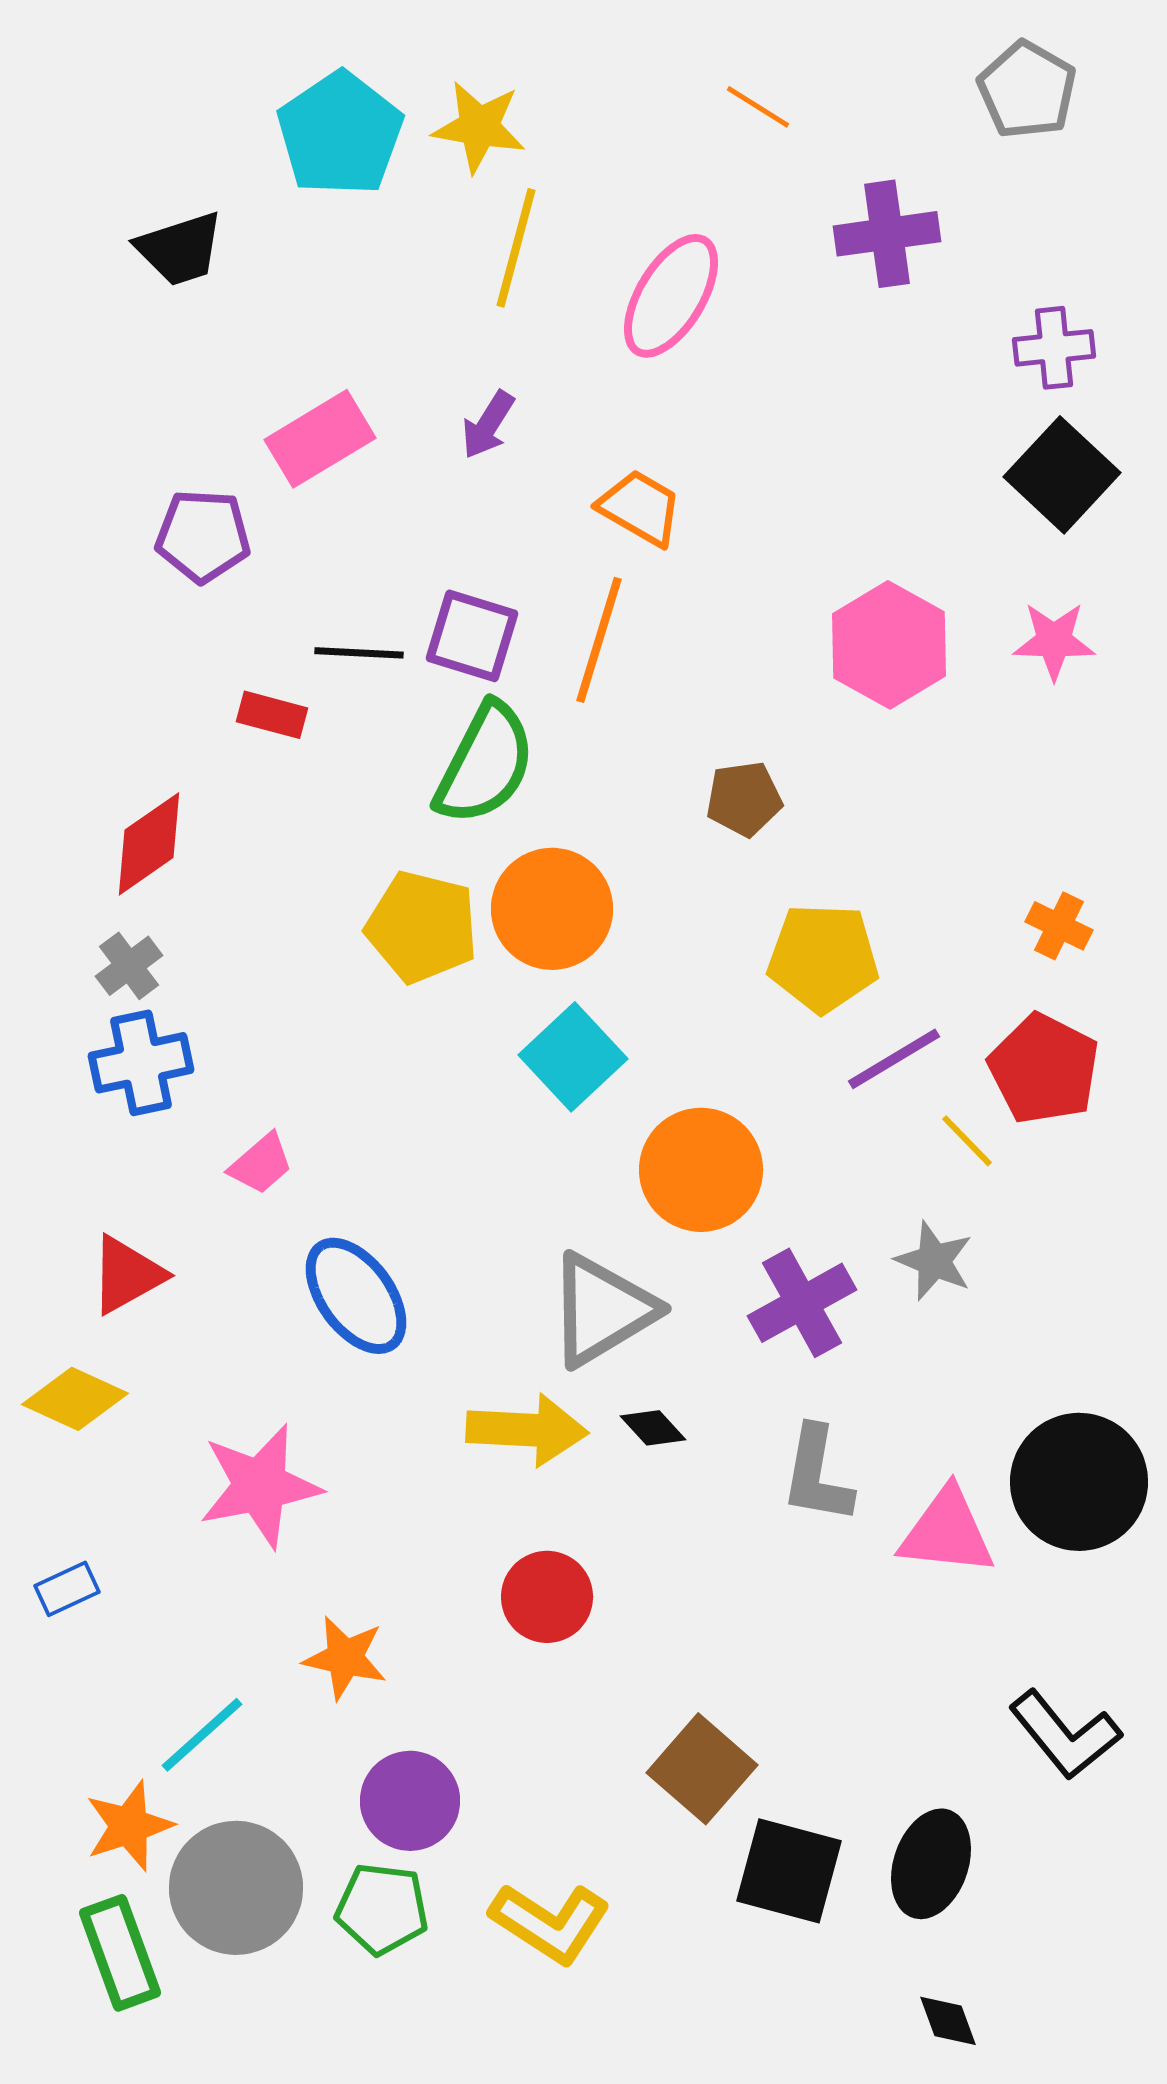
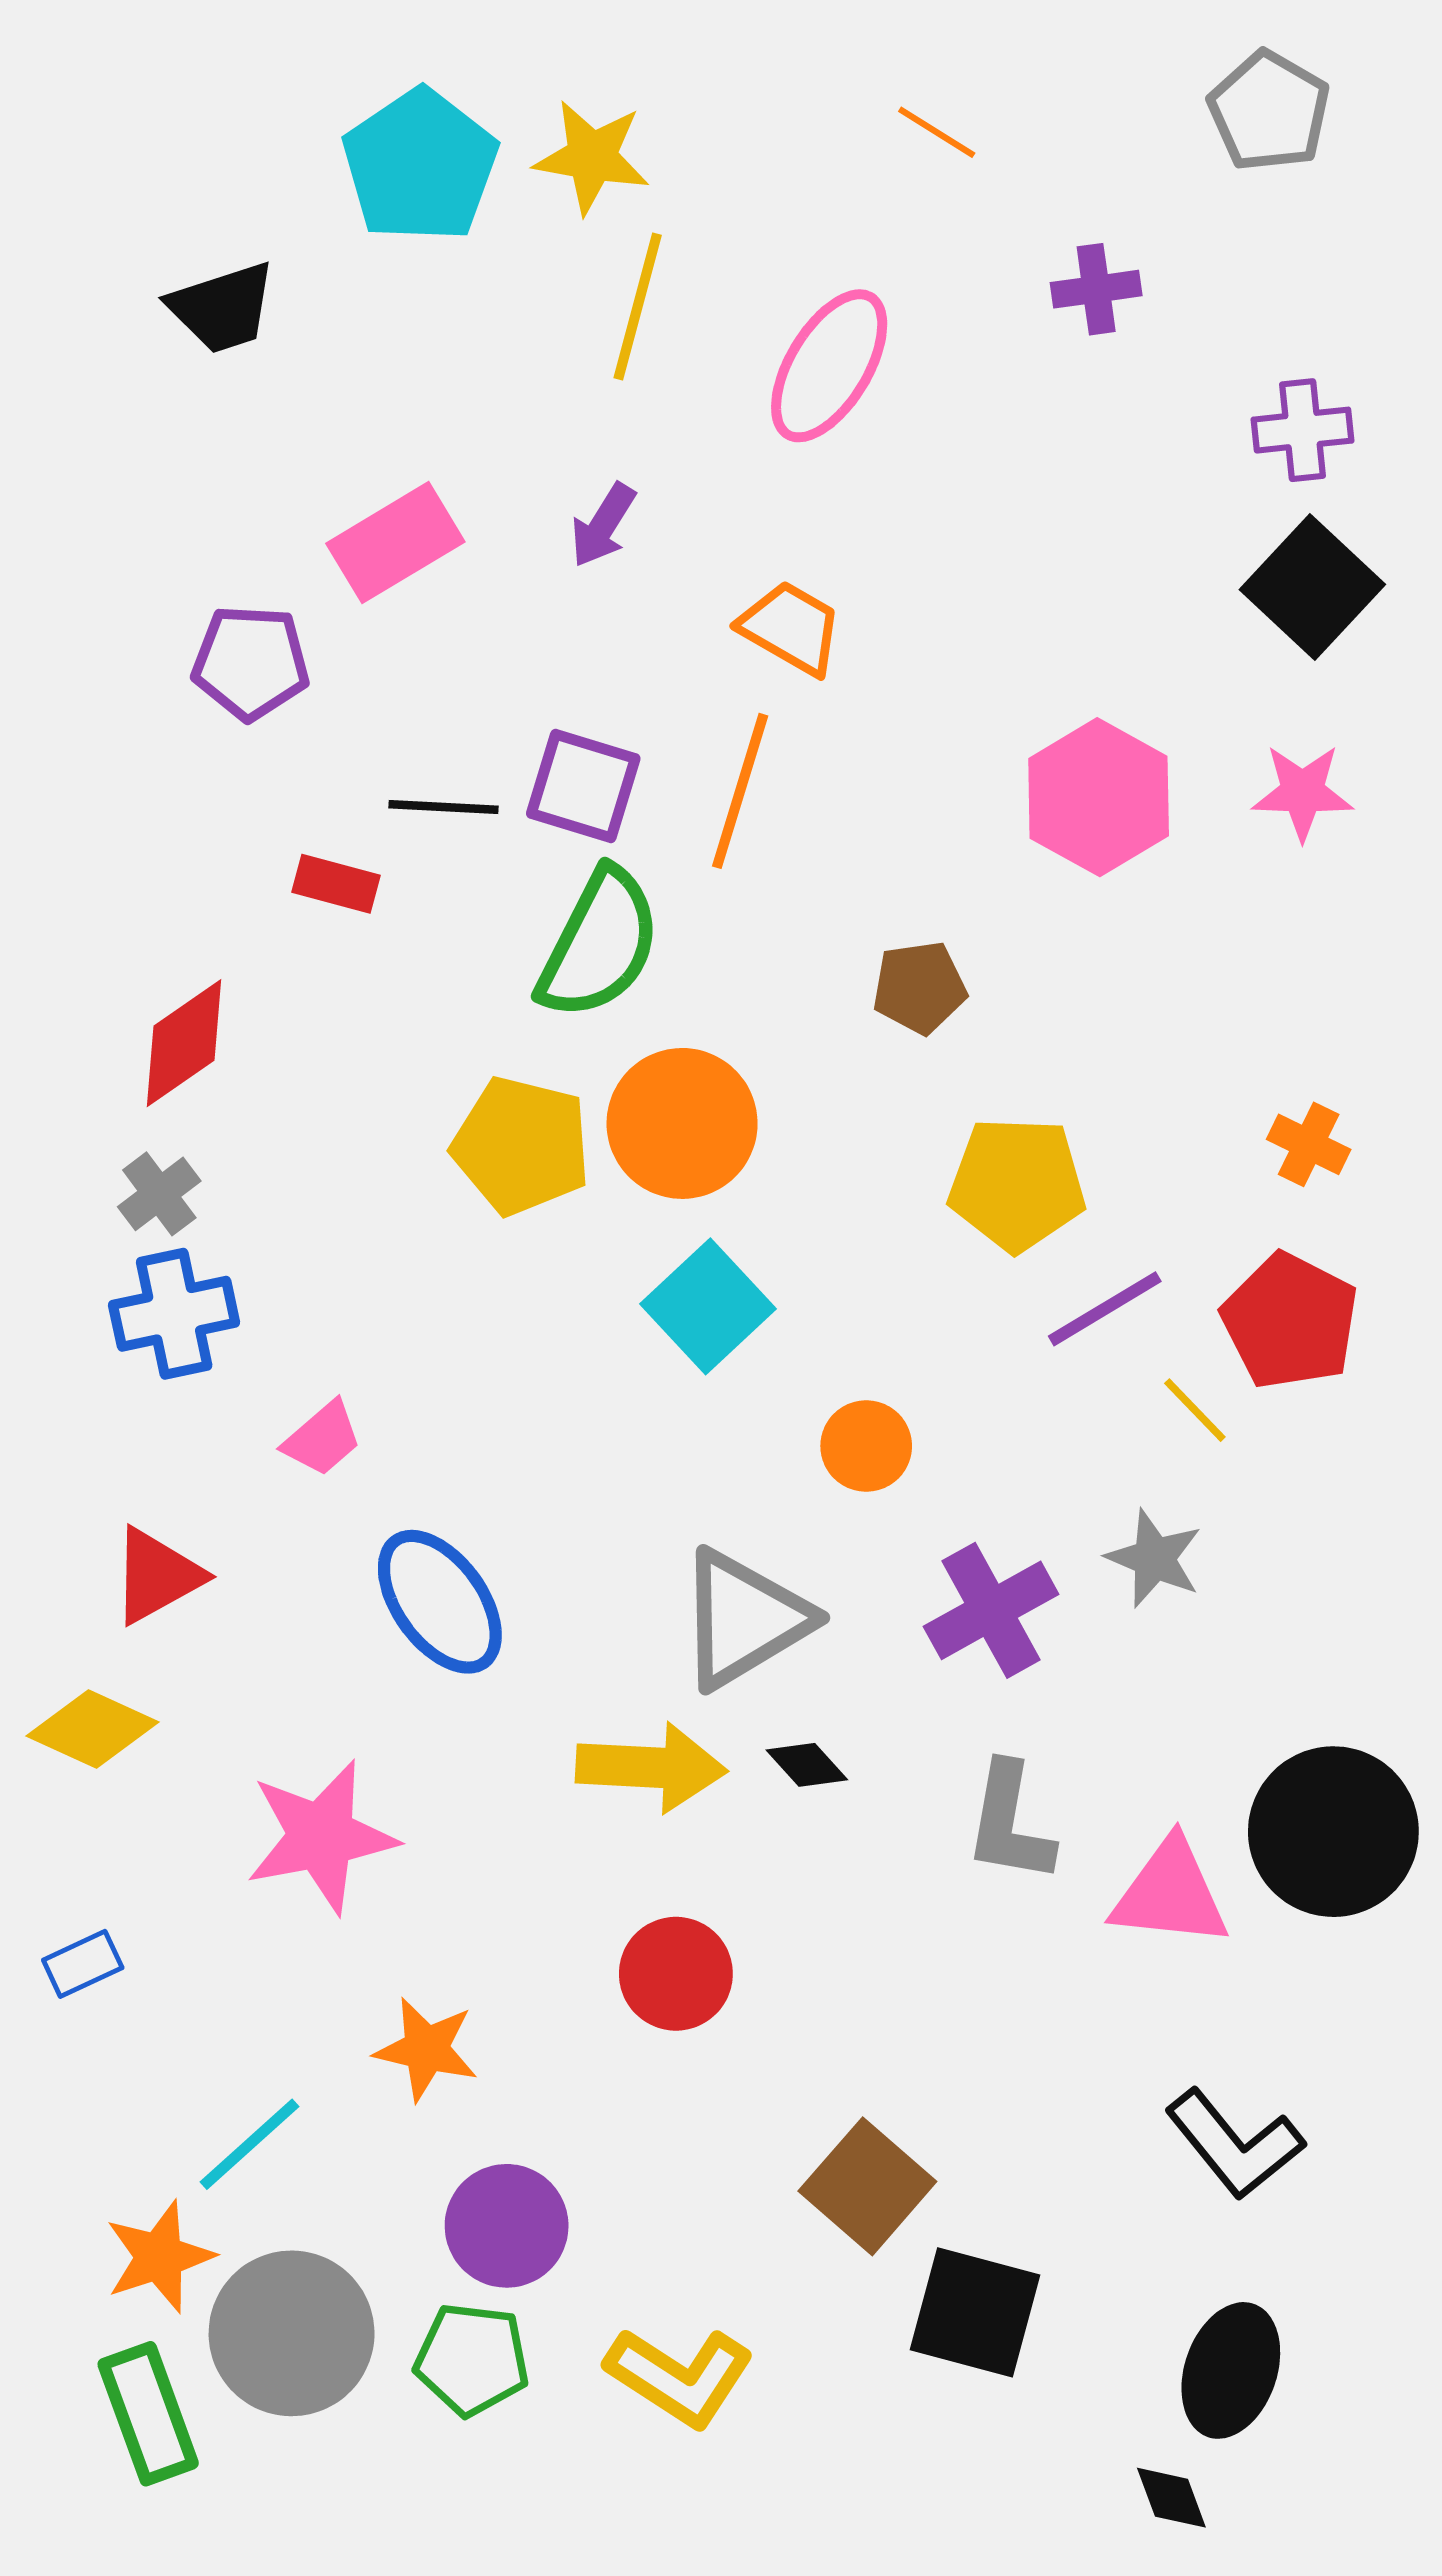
purple cross: (887, 234) -> (1096, 289), size x0.7
orange circle: (701, 1170) -> (866, 1446), size x0.6
black L-shape: (1065, 1735) -> (1235, 2144), moved
black ellipse: (931, 1864) -> (1231, 2370), moved

